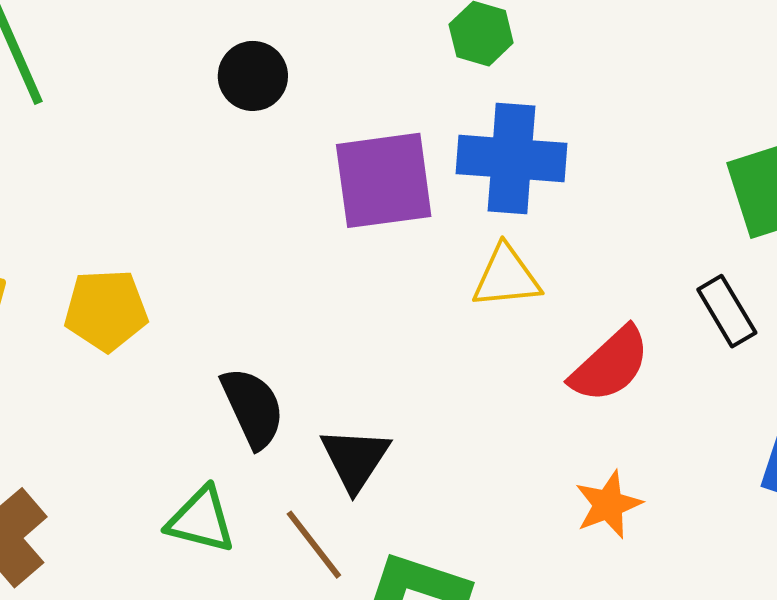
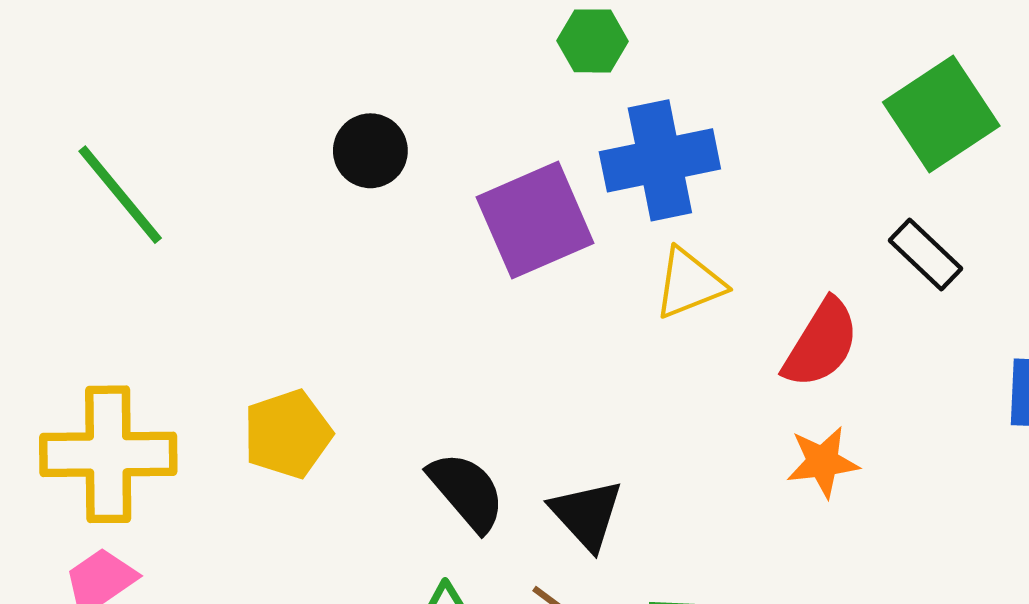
orange star: (608, 505) -> (823, 462), moved, turned 30

